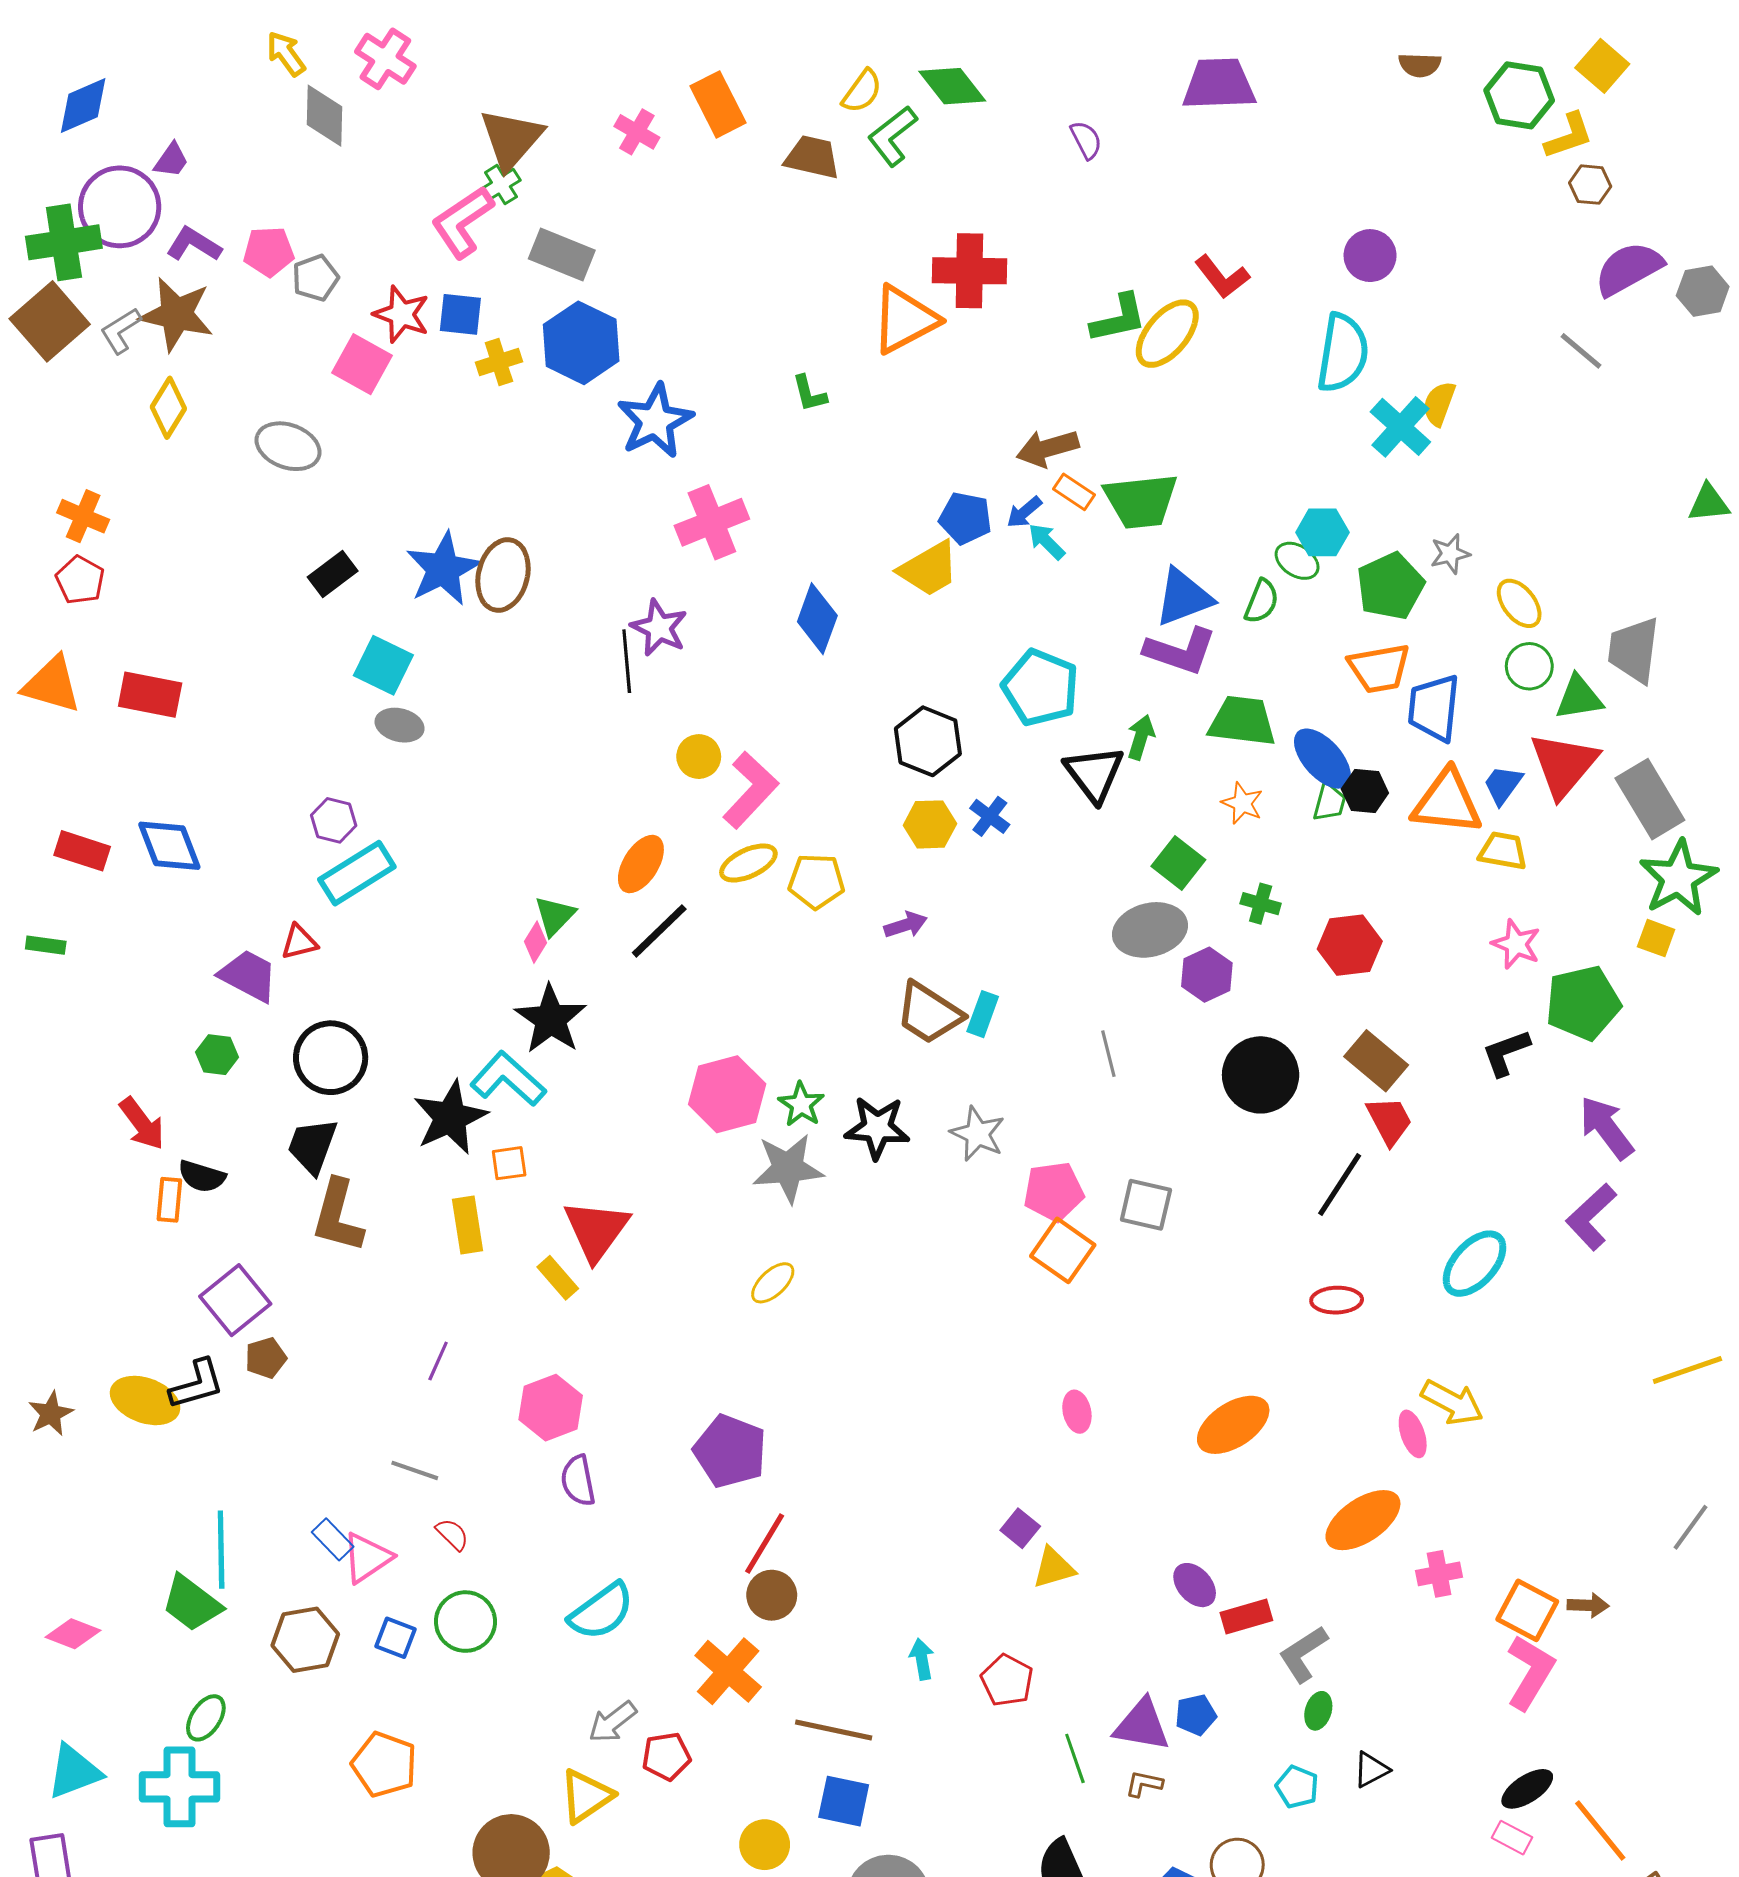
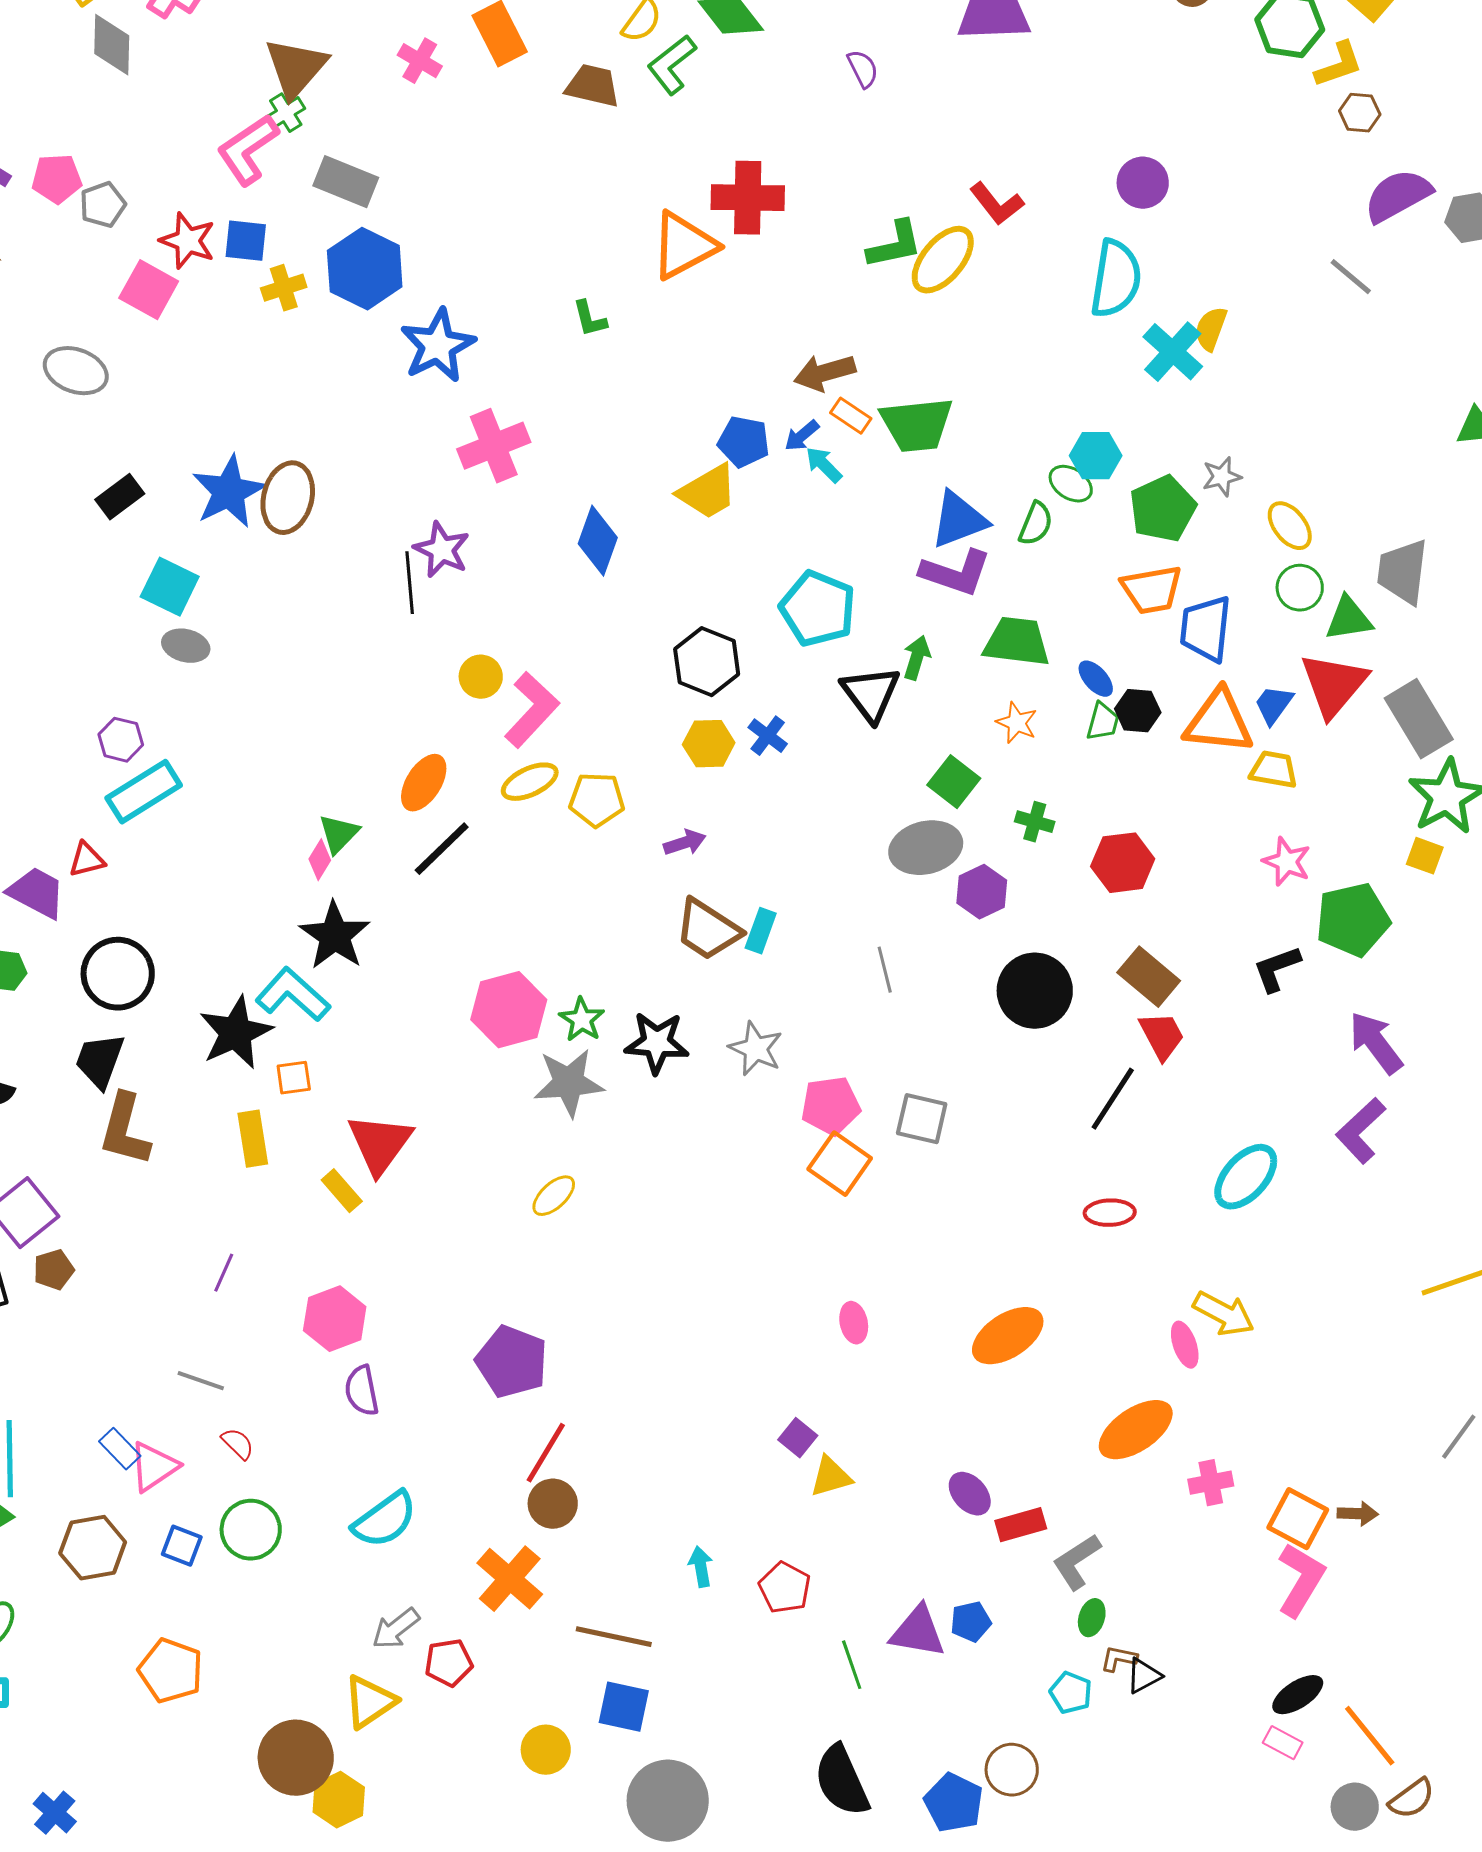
blue ellipse: (1322, 759) -> (1096, 679), size x0.6
brown L-shape: (1144, 1784) -> (1119, 1659), moved

